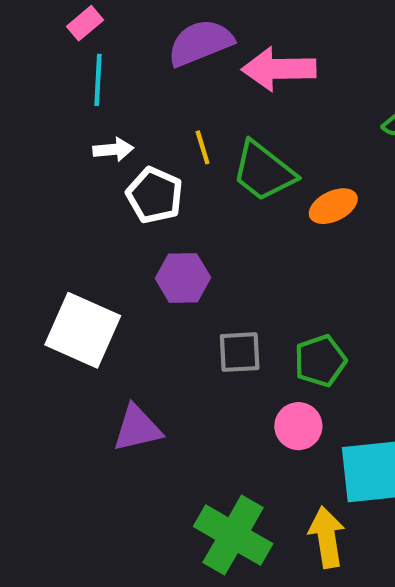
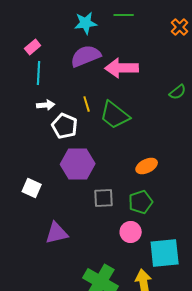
orange ellipse: (333, 206) -> (147, 166), moved
purple hexagon: (183, 278) -> (78, 164), size x1.4
white square: (83, 330) -> (32, 188), size x0.6

